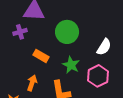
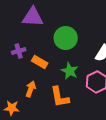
purple cross: (20, 32) -> (19, 51), moved

